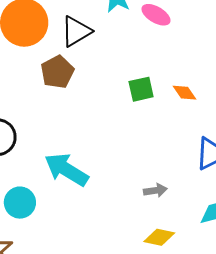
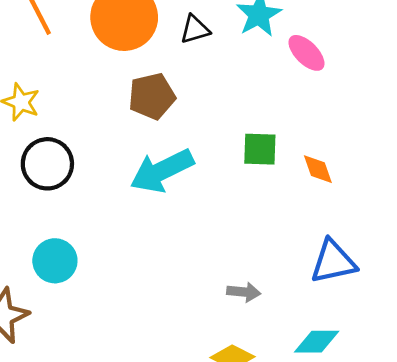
black triangle: (76, 31) -> (195, 29), moved, size x0.7
cyan arrow: (66, 170) -> (162, 171), moved, turned -72

